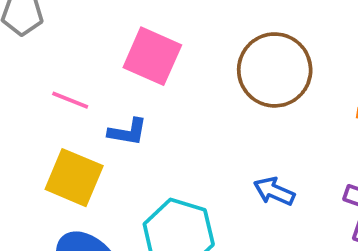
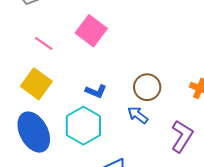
brown circle: (275, 70) -> (147, 87), moved, size x0.7
blue L-shape: (128, 132) -> (96, 91), moved

